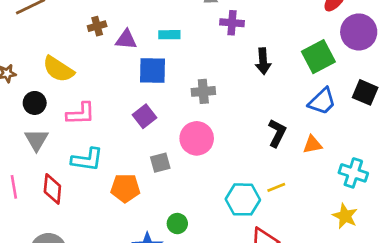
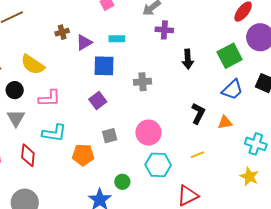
purple triangle: (126, 40) -> (84, 42), turned -36
pink circle: (197, 138) -> (148, 133), moved
cyan hexagon: (243, 199) -> (158, 165), moved

